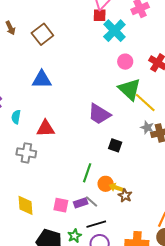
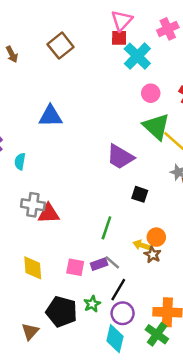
brown square: (42, 34) -> (61, 46), moved
red triangle: (46, 128) -> (49, 214), moved
orange circle: (106, 184) -> (156, 237), moved
black line: (96, 224) -> (118, 290), turned -42

